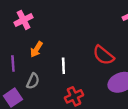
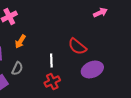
white line: (63, 66) -> (51, 60), moved

